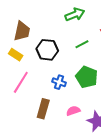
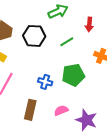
black hexagon: (47, 50) -> (34, 36), moved
green pentagon: (87, 77) -> (73, 75), turned -30

